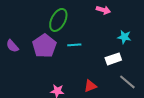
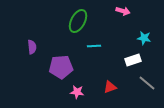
purple semicircle: (12, 46) -> (32, 47), turned -144
purple pentagon: (44, 46) -> (61, 67), moved, turned 30

